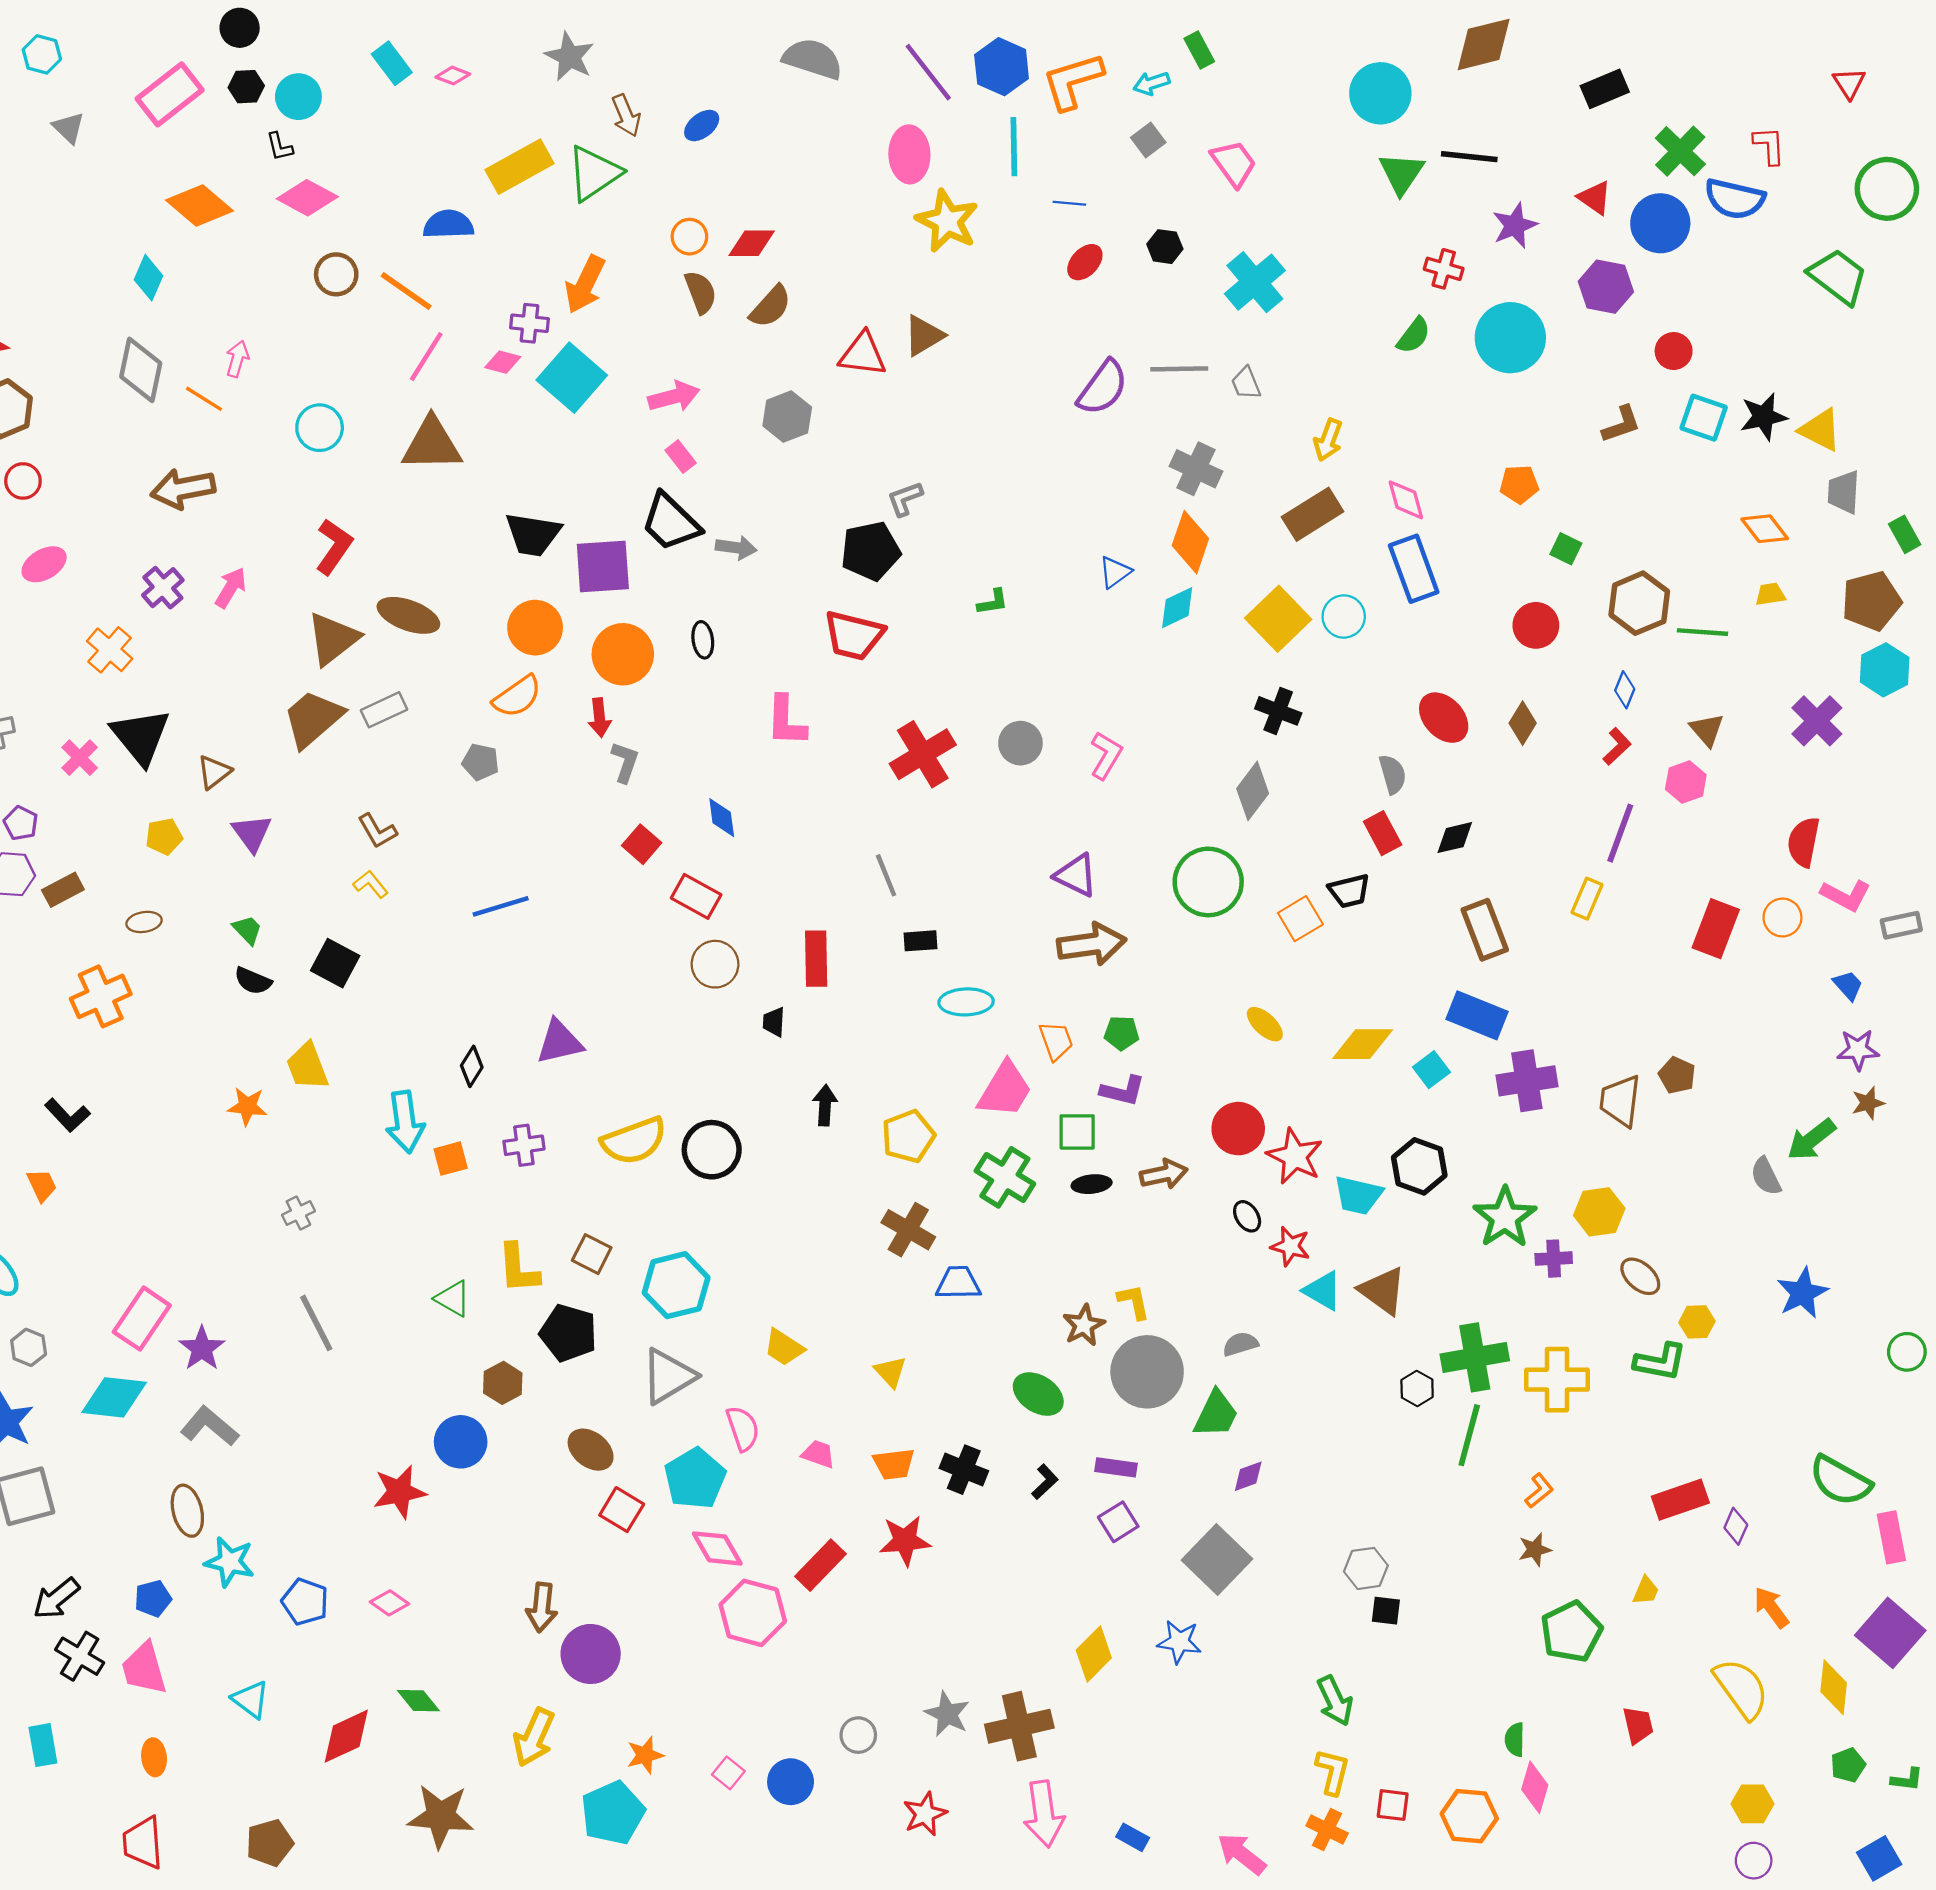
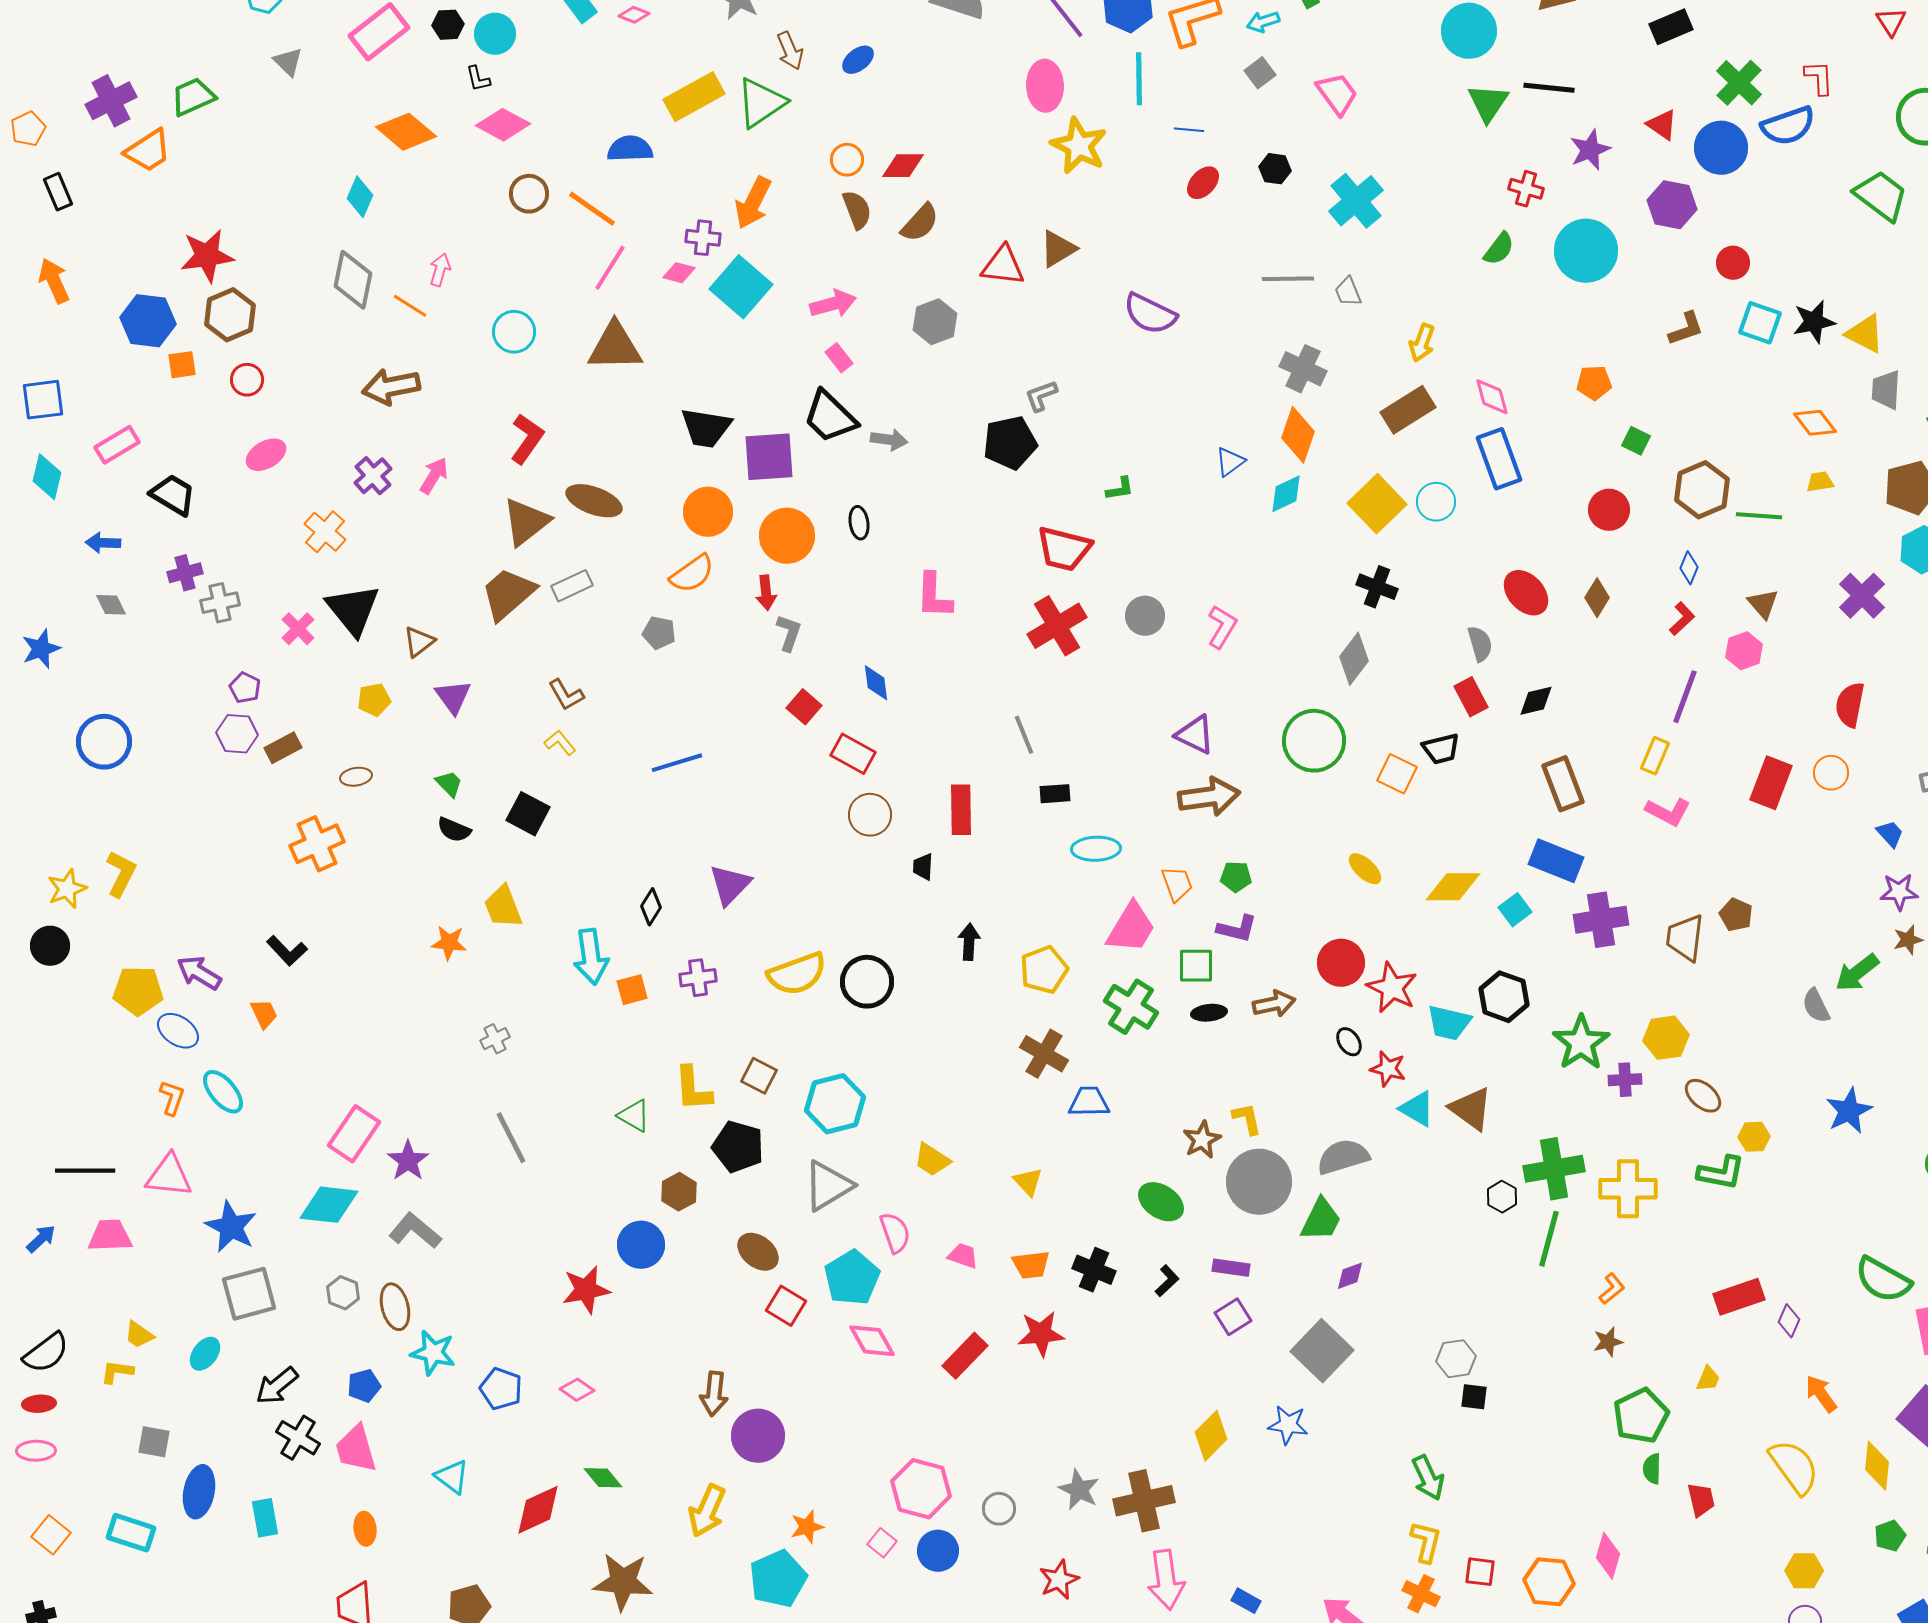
blue semicircle: (1735, 199) -> (1788, 126), turned -32
purple semicircle: (1103, 388) -> (1150, 314), moved, turned 80
red trapezoid: (854, 635) -> (1064, 549), moved
pink L-shape: (1846, 895) -> (1668, 812), moved
orange square: (1300, 919) -> (1397, 774), turned -33
purple triangle: (559, 1042) -> (730, 885), turned -33
gray semicircle: (1240, 1344) -> (1343, 1157), size x1.6
gray hexagon: (29, 1347) -> (343, 1293), moved
pink hexagon: (753, 1613) -> (921, 1489), moved
green semicircle: (1515, 1740) -> (1652, 1469), moved

